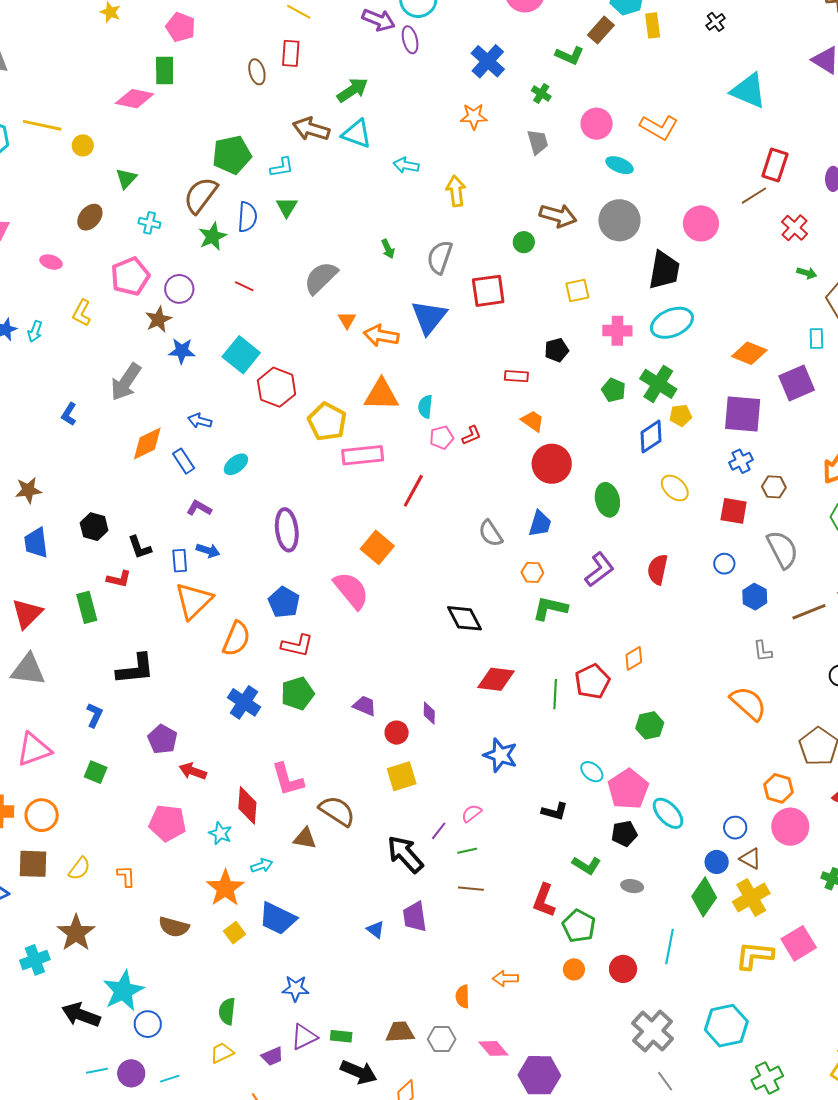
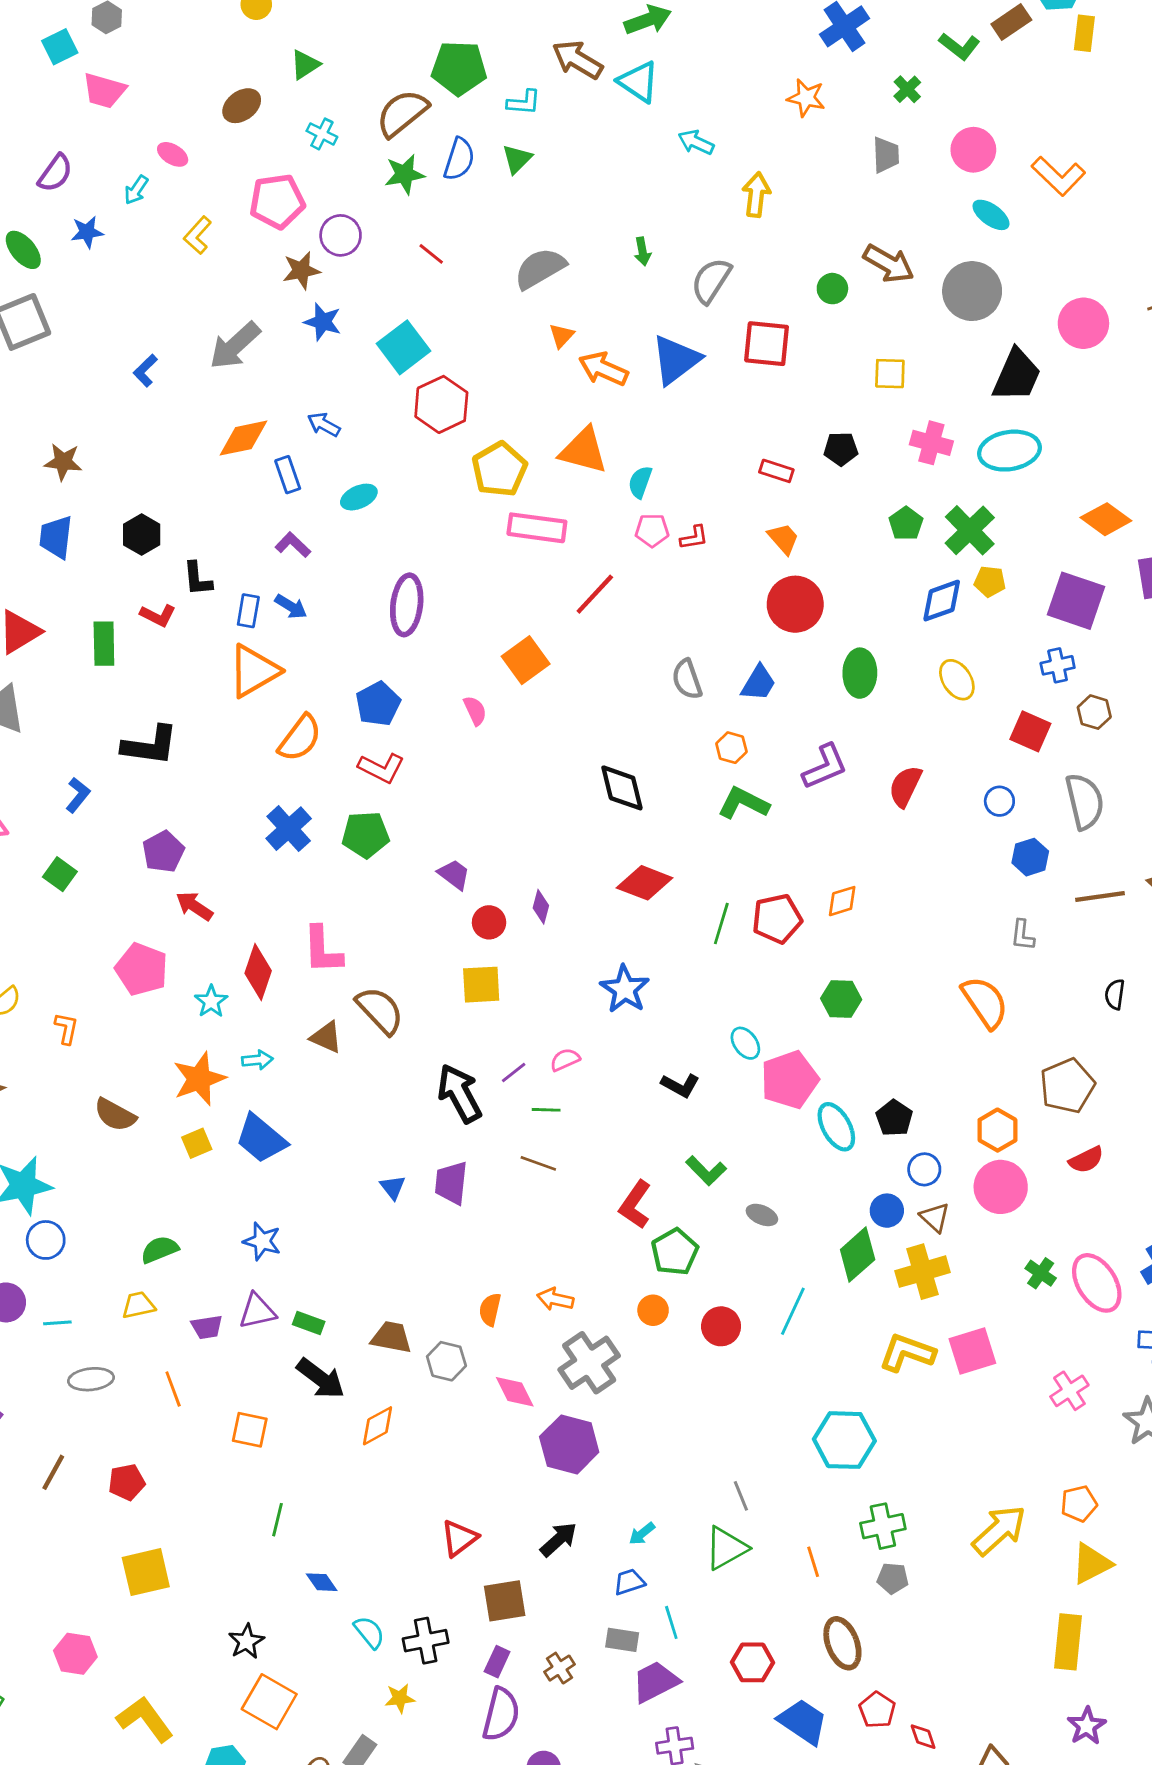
cyan arrow: (35, 331) -> (136, 190), moved
pink semicircle: (351, 590) -> (475, 711), size x0.5
black pentagon: (624, 833) -> (894, 1118), moved, turned 30
green semicircle: (227, 1011) -> (160, 1250), turned 48
gray cross: (653, 1031) -> (589, 1363), moved

